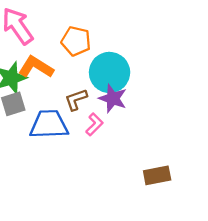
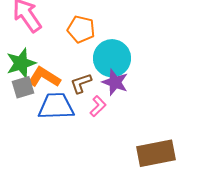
orange L-shape: (36, 67) -> (44, 77), moved
brown rectangle: (157, 175) -> (156, 153), size x1.5

